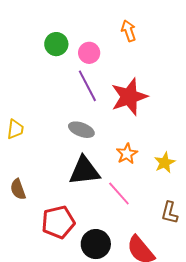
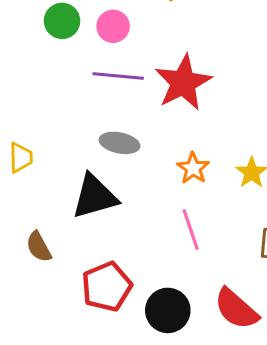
purple line: (87, 86) -> (118, 76), turned -48
black triangle: (84, 171) -> (95, 197), moved
pink line: (119, 194) -> (191, 230), turned 32

